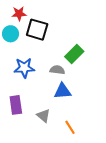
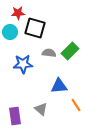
gray semicircle: (57, 70) -> (49, 53), moved
purple rectangle: (16, 105) -> (15, 116), moved
orange line: (70, 127) -> (76, 105), moved

